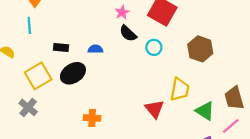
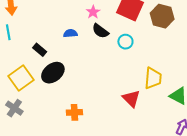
black rectangle: (61, 47) -> (40, 50), turned 40
blue semicircle: (95, 49) -> (70, 33), moved
brown hexagon: (200, 49) -> (162, 16), moved

